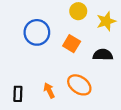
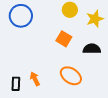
blue circle: (37, 32) -> (21, 16), moved
orange arrow: (49, 91) -> (35, 79), moved

